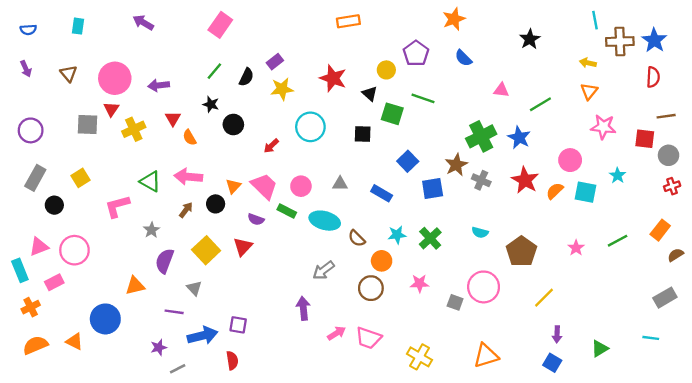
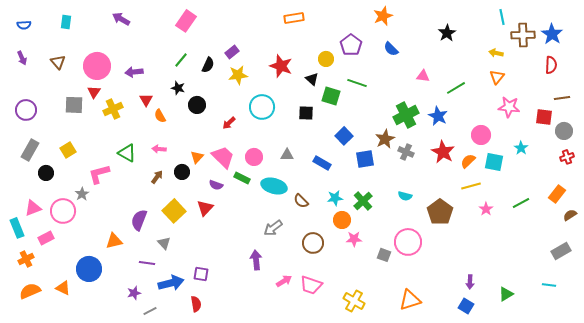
pink arrow: (188, 177) -> (159, 149), size x0.6
gray star: (152, 230) -> (82, 194), moved
orange circle: (382, 261) -> (342, 220), moved
yellow line: (544, 298) -> (471, 186), moved, turned 30

